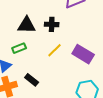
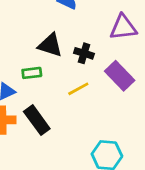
purple rectangle: (83, 54) -> (120, 76), moved
black rectangle: (32, 80) -> (37, 120), size x1.5

